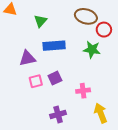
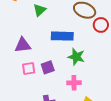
blue rectangle: (54, 46) -> (62, 36), moved
green star: (92, 50) -> (76, 57), moved

